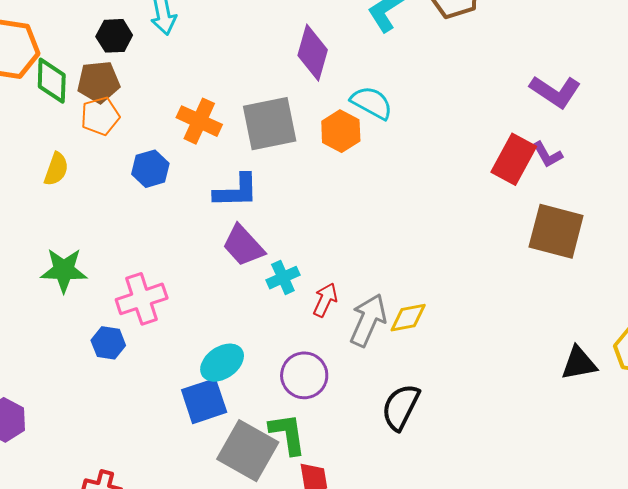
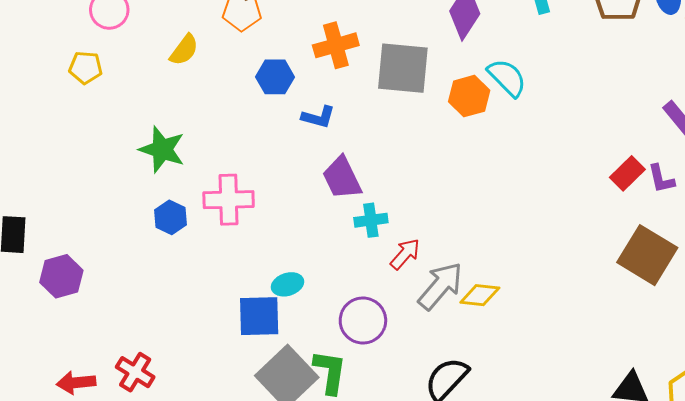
orange cross: (199, 121) -> (336, 45), turned 33
red rectangle: (514, 159) -> (627, 173), size x0.7
blue L-shape: (236, 191) -> (318, 117), moved, size x0.7
blue hexagon: (108, 343) -> (170, 217), moved
cyan ellipse: (222, 363) -> (288, 284), size x0.7

